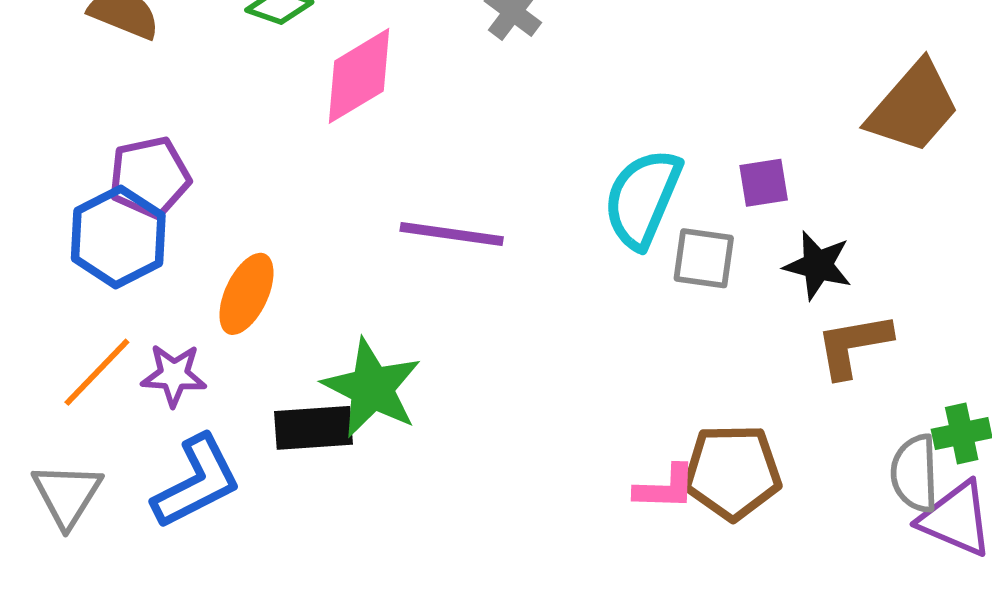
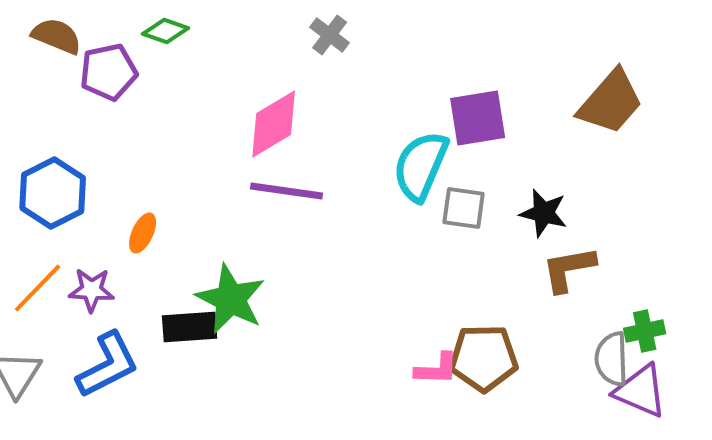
pink diamond: (359, 76) -> (274, 124), moved
purple pentagon: (150, 177) -> (109, 72), moved
purple square: (764, 183) -> (478, 118), moved, size x1.6
orange ellipse: (246, 294) -> (143, 233), size x0.7

